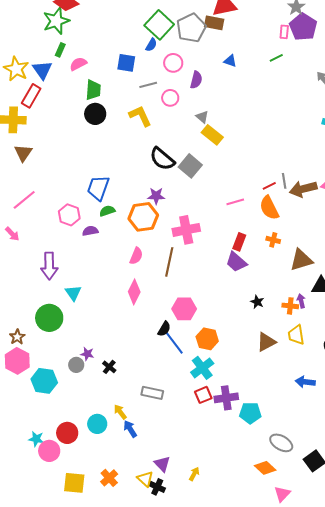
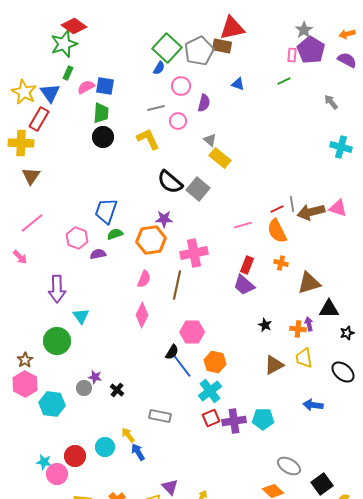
blue square: (126, 63) -> (105, 86), moved
cyan pentagon: (250, 413) -> (263, 419), moved

